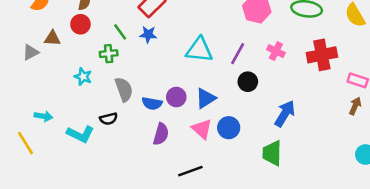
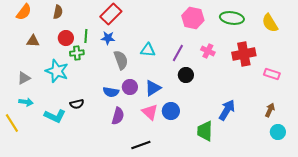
red circle: (80, 24) -> (66, 38), moved
green line: (120, 32) -> (86, 36), turned 40
cyan triangle: (199, 50) -> (148, 50), size x0.7
gray triangle: (31, 52) -> (24, 78), moved
cyan star: (83, 77) -> (57, 71), size x1.6
gray semicircle: (124, 89) -> (121, 60), moved
brown arrow: (355, 106) -> (270, 110), moved
blue arrow: (285, 114) -> (227, 110), moved

